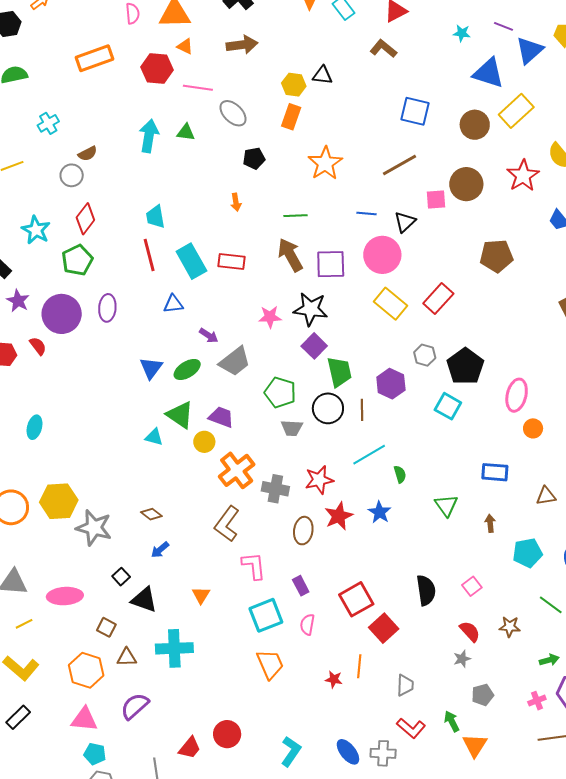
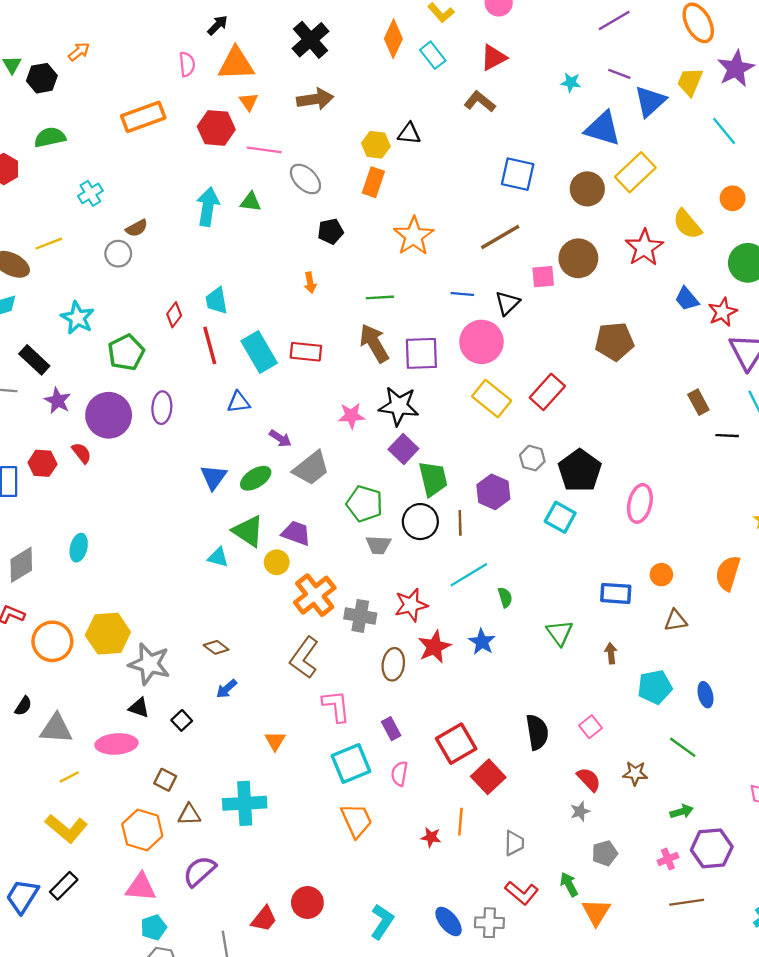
orange triangle: (185, 46) -> (249, 102), turned 30
red diamond: (85, 219) -> (174, 315), moved, size x0.7
orange circle: (533, 428) -> (661, 575), moved
black triangle: (144, 600) -> (139, 708), moved, size x0.7
cyan pentagon: (95, 754) -> (154, 927), turned -30

